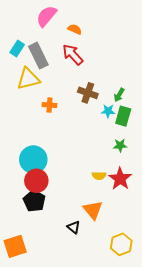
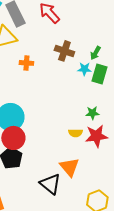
green star: (120, 145) -> (92, 113), moved
red star: (120, 179) -> (96, 136), turned 30
black triangle: (74, 227) -> (50, 184), size x1.6

